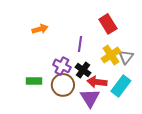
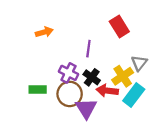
yellow cross: (111, 55) -> (123, 76), moved
purple triangle: (90, 98) -> (86, 108), moved

